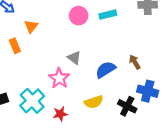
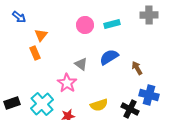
orange rectangle: (15, 46) -> (35, 53), moved
blue semicircle: (106, 70) -> (109, 57), moved

